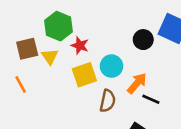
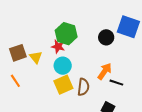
green hexagon: (58, 26) -> (66, 34), moved
cyan circle: (111, 66) -> (63, 66), moved
yellow square: (84, 75) -> (63, 85), moved

